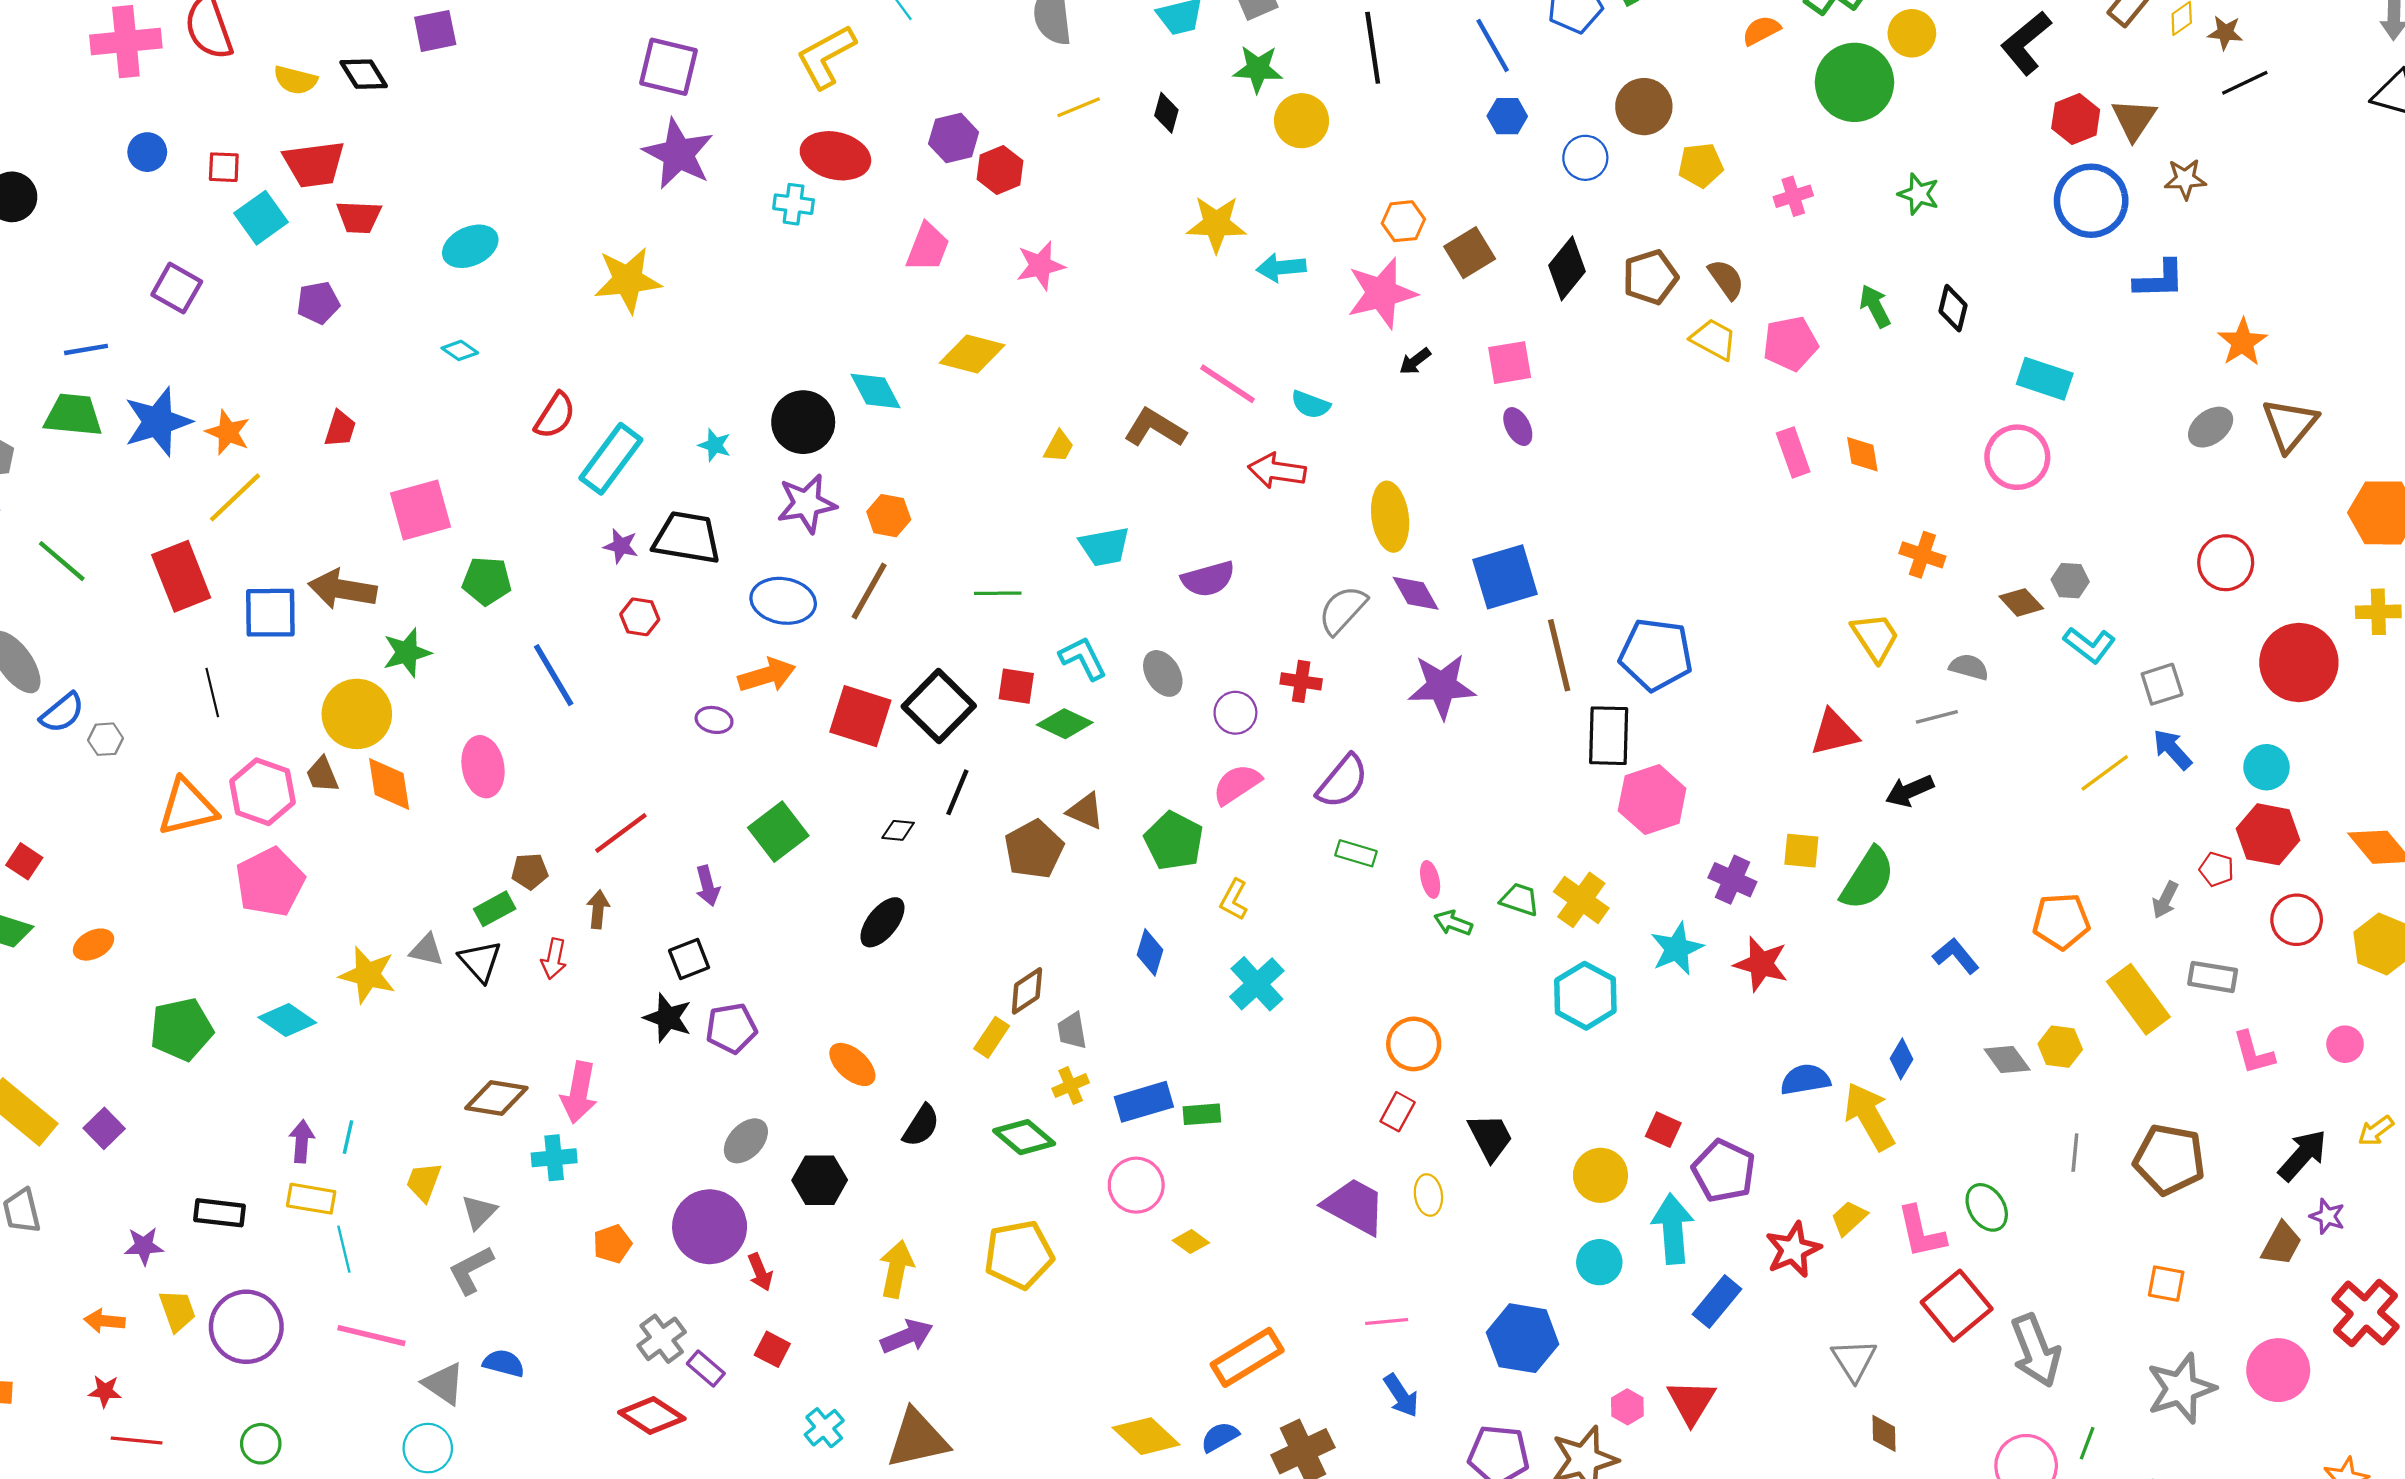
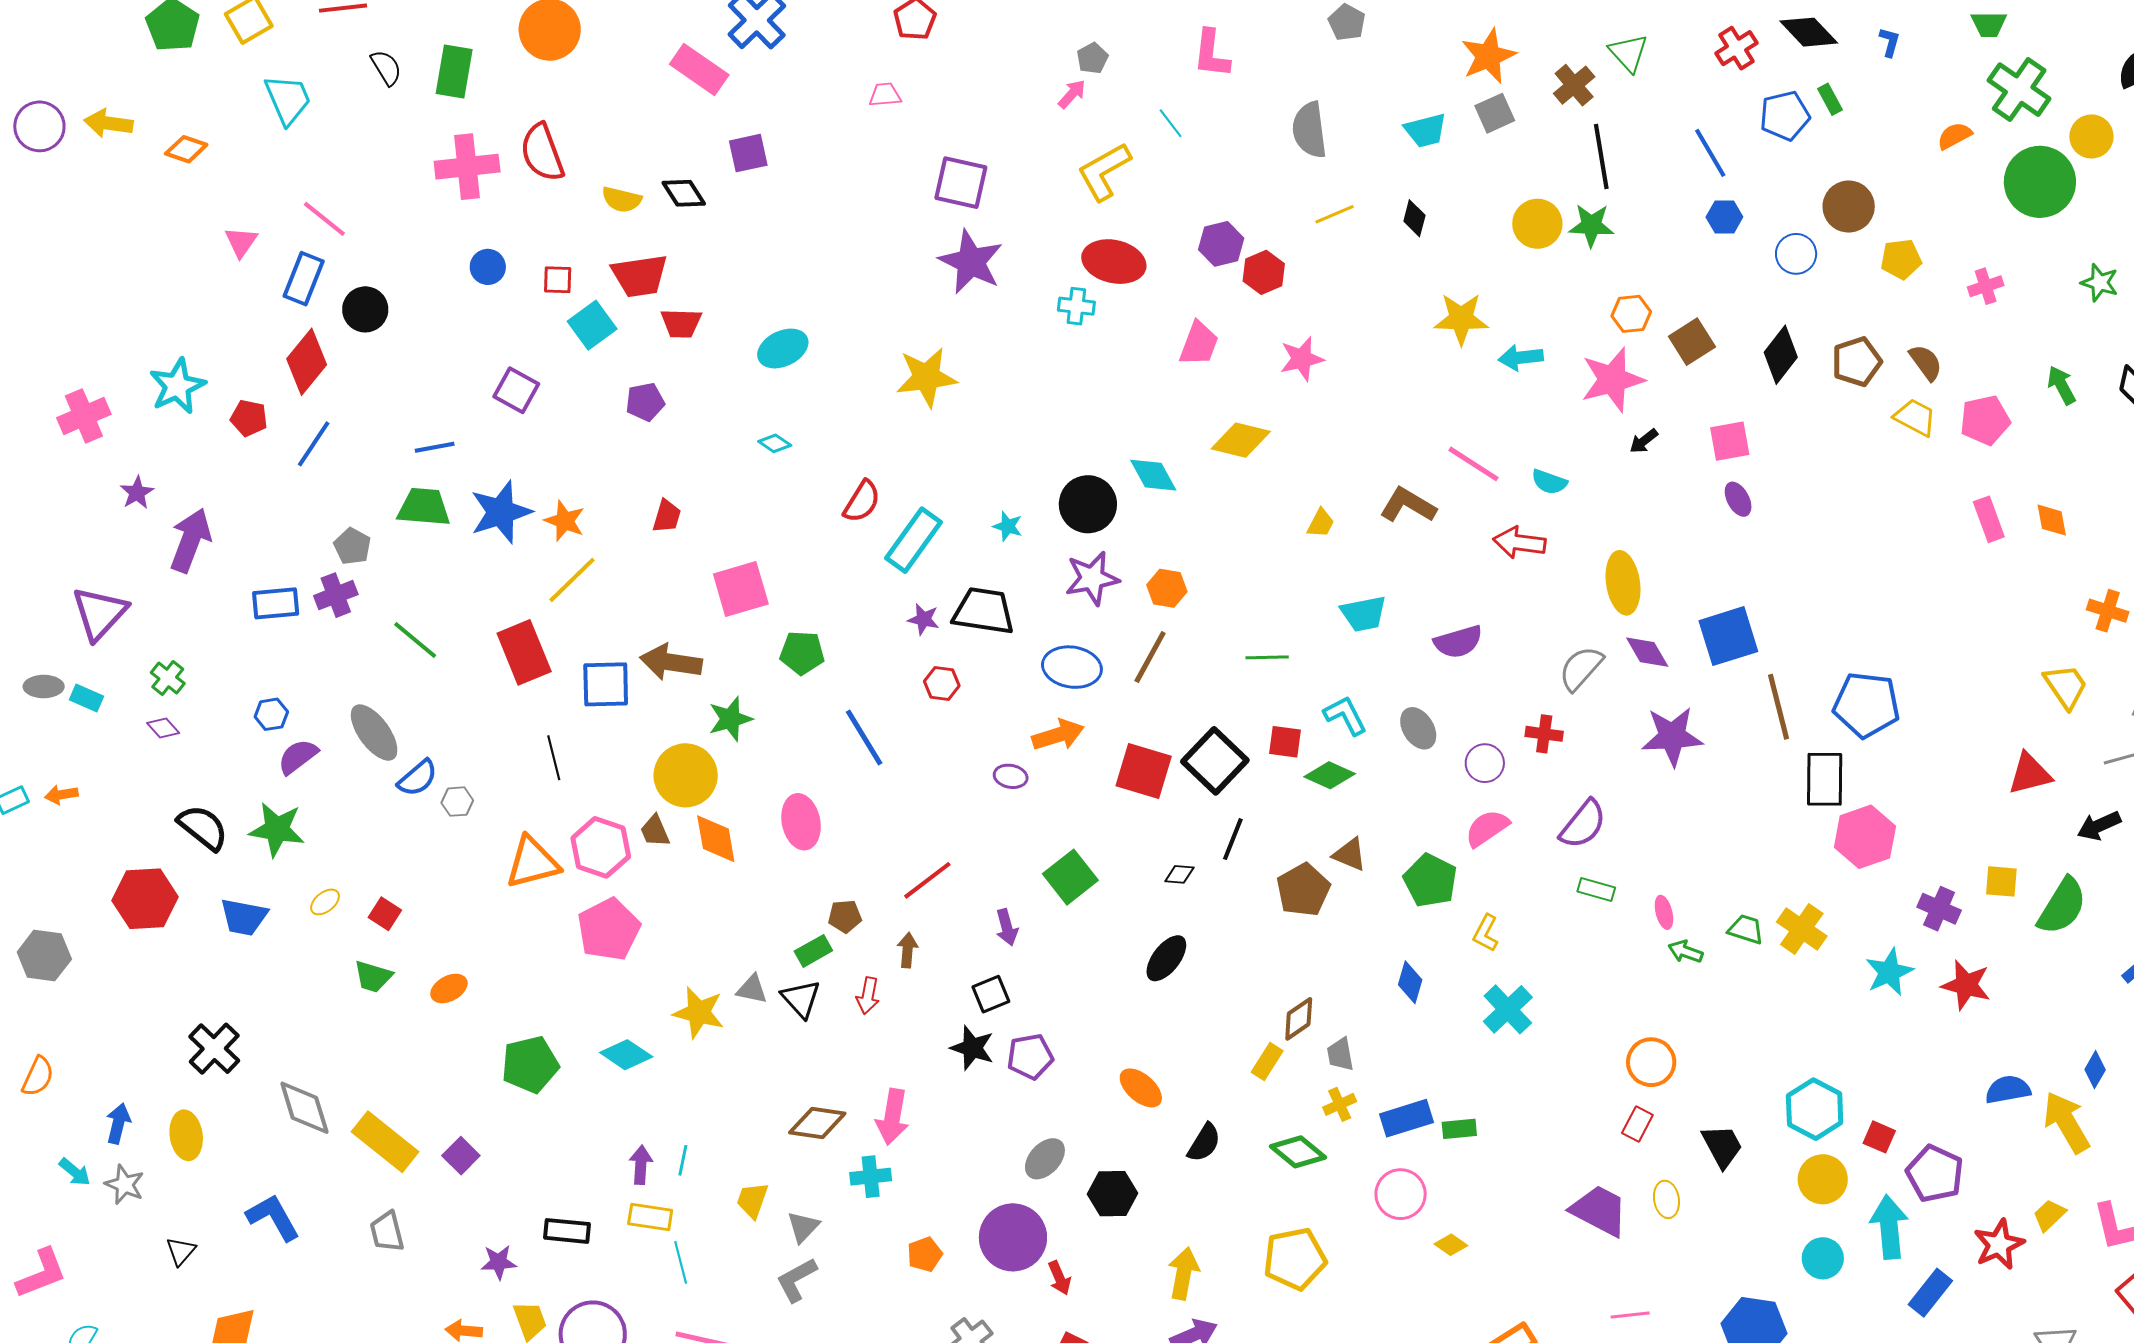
green star: (1258, 69) -> (1591, 225), moved
cyan hexagon: (1585, 996) -> (1815, 1109), moved

